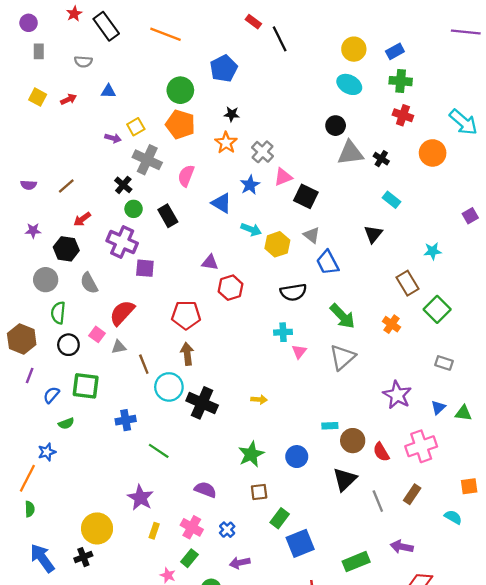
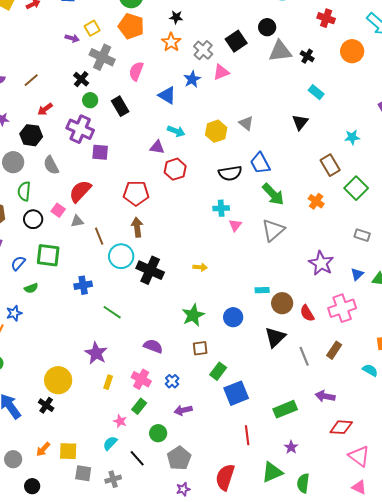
black square: (306, 196) -> (236, 41), moved, turned 30
cyan arrow: (251, 229) -> (176, 131), moved
blue trapezoid: (328, 263) -> (260, 163), moved
black cross: (83, 557) -> (46, 405), turned -35

